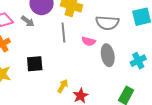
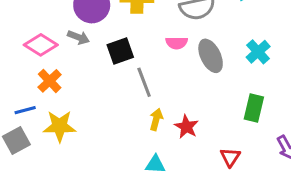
gray line: (63, 33) -> (144, 82), moved
black square: (35, 64) -> (120, 51), moved

